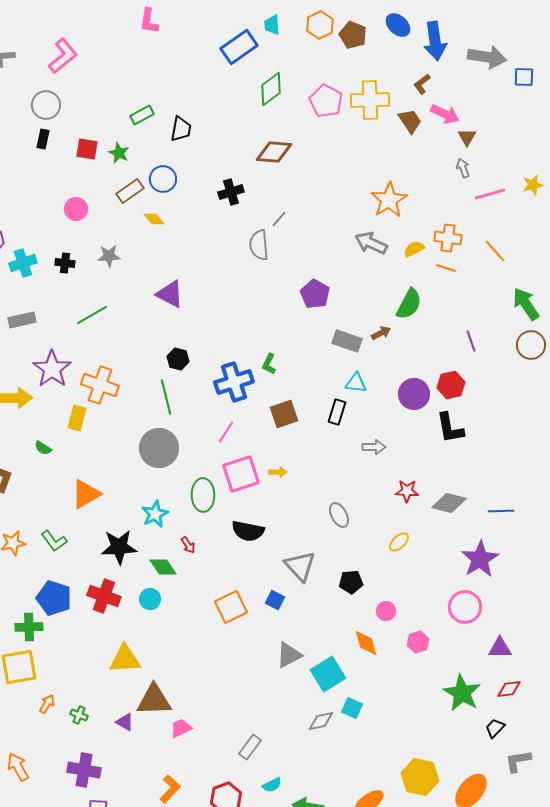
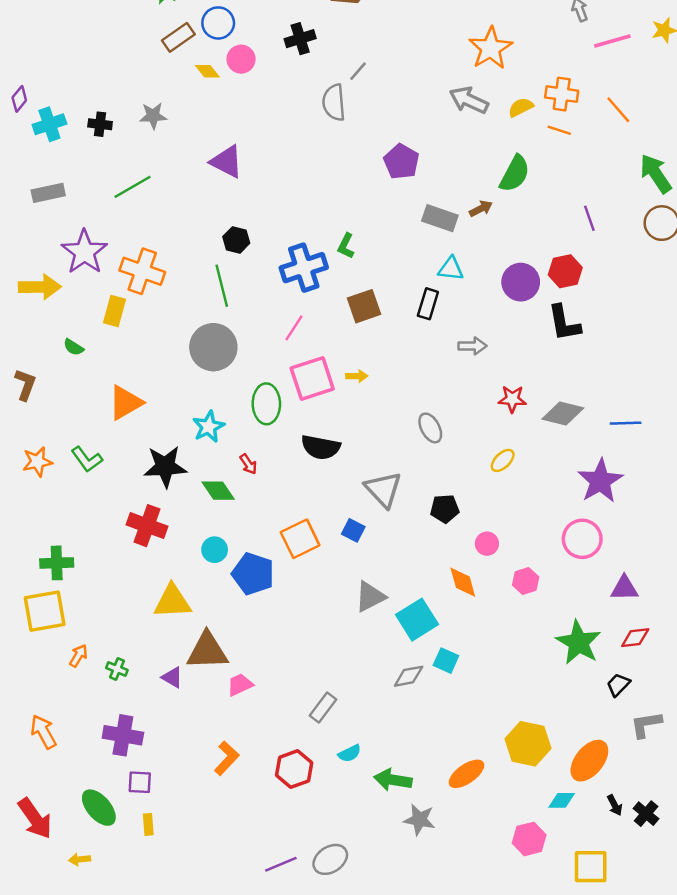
pink circle: (76, 209) -> (241, 59), moved
blue pentagon: (54, 598) -> (253, 574), moved
cyan circle: (150, 599) -> (215, 550), moved

